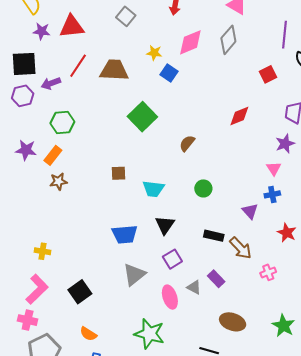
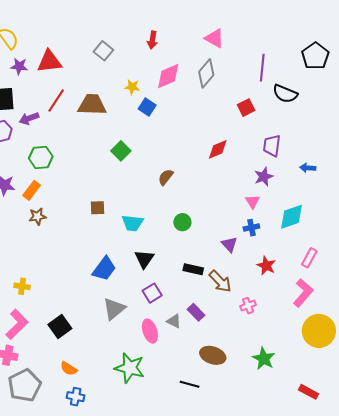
green square: (142, 117) -> (121, 151), size x0.7
blue trapezoid: (125, 234) -> (104, 269), turned -48

